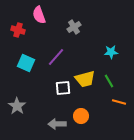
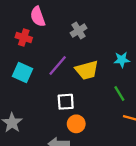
red cross: (18, 30) -> (24, 38), moved
yellow trapezoid: (85, 79) -> (87, 70), moved
orange circle: (81, 116) -> (76, 124), moved

